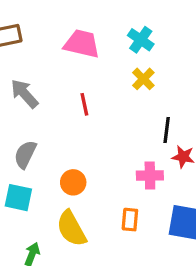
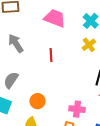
pink cross: (150, 175) -> (77, 109), moved

